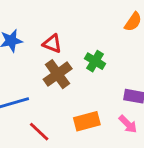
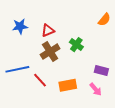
red triangle: (52, 44) -> (48, 30), turned -48
red line: (39, 132) -> (40, 80), moved

